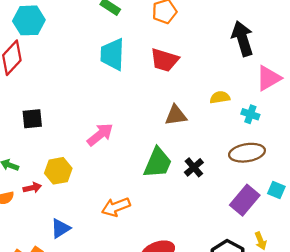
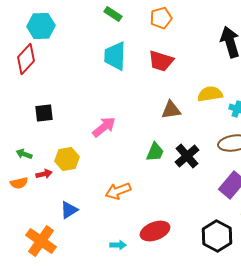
yellow semicircle: (220, 97) -> (210, 94), size x1.4
green trapezoid: (158, 163) -> (155, 152), size x0.7
black cross: (194, 167) -> (187, 156), size x1.4

